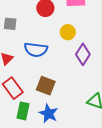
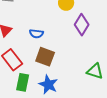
blue semicircle: (36, 50) -> (36, 34), moved, size x0.6

